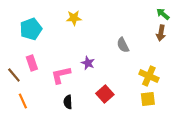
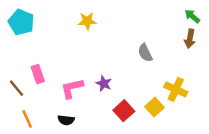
cyan pentagon: (31, 29) -> (21, 22), moved, turned -30
purple star: (88, 63) -> (104, 84), moved
yellow square: (148, 99) -> (155, 107), moved, turned -35
black semicircle: (68, 102) -> (66, 120), moved, turned -80

